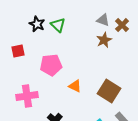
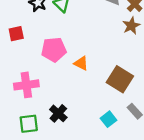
brown star: (104, 40) -> (131, 26), moved
orange triangle: (75, 86) -> (81, 63), moved

